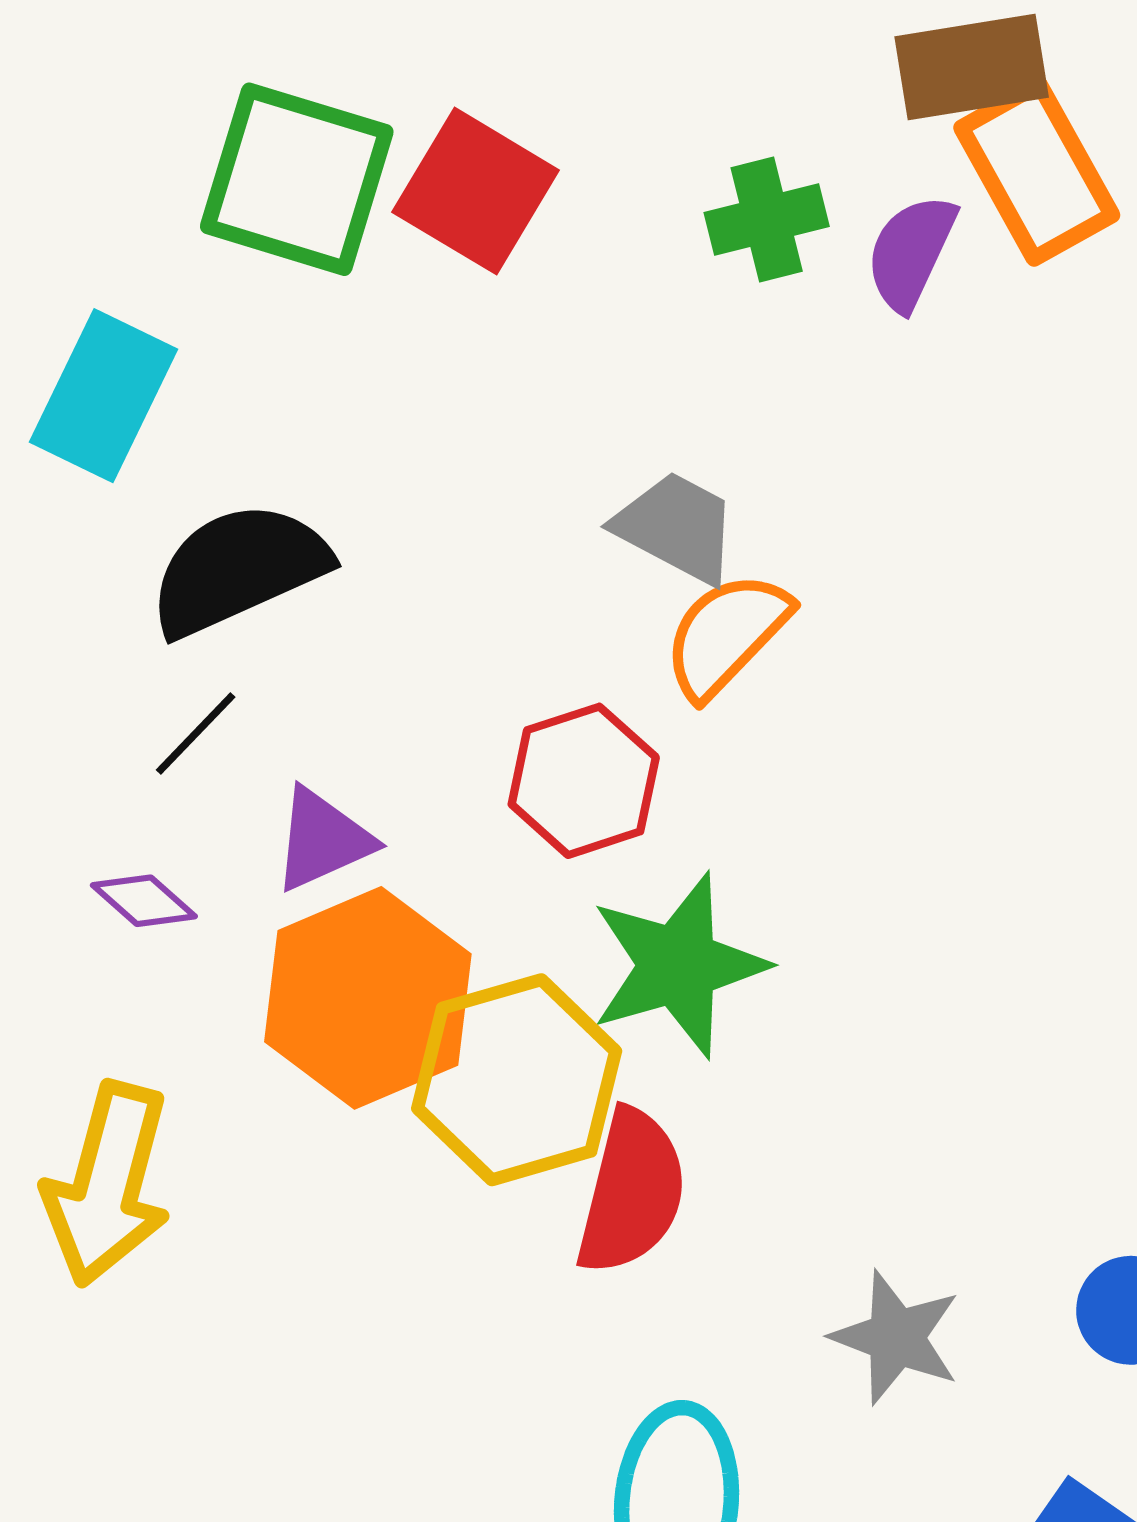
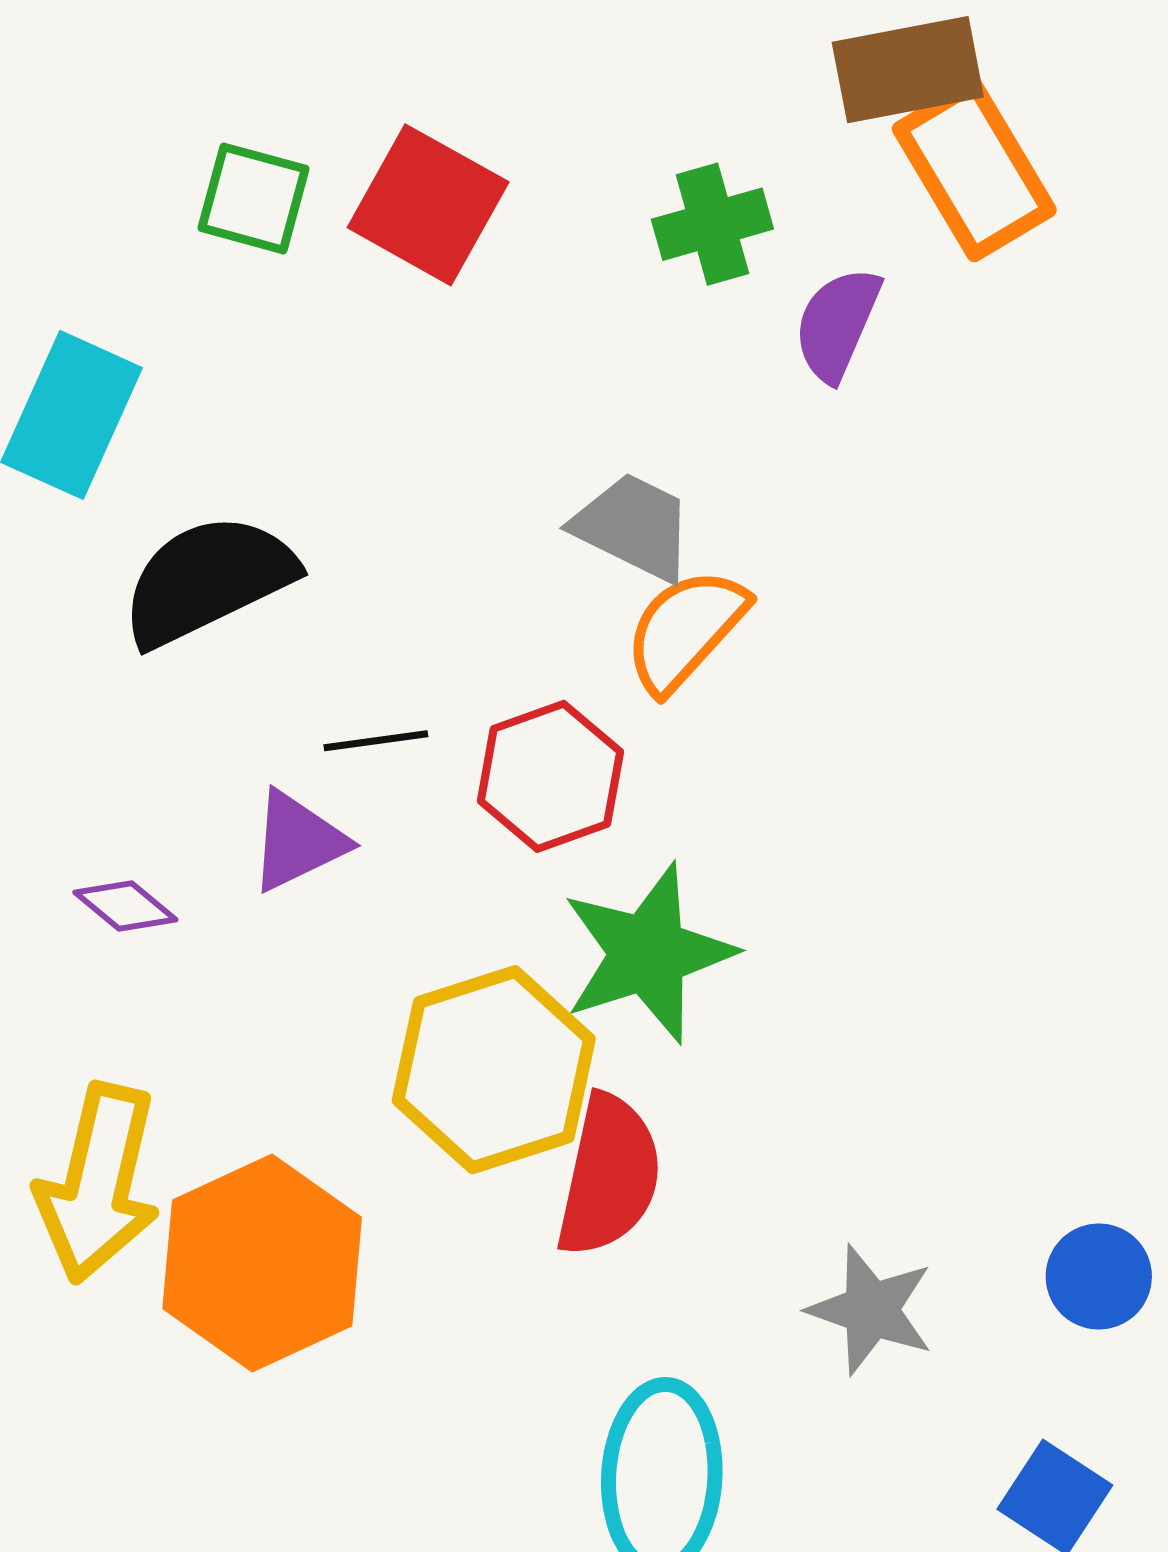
green square: (297, 179) -> (254, 198), size x0.6
purple semicircle: (911, 252) -> (837, 324), moved
black line: (196, 734) -> (376, 741), moved, turned 40
orange hexagon: (368, 998) -> (262, 1263), moved

